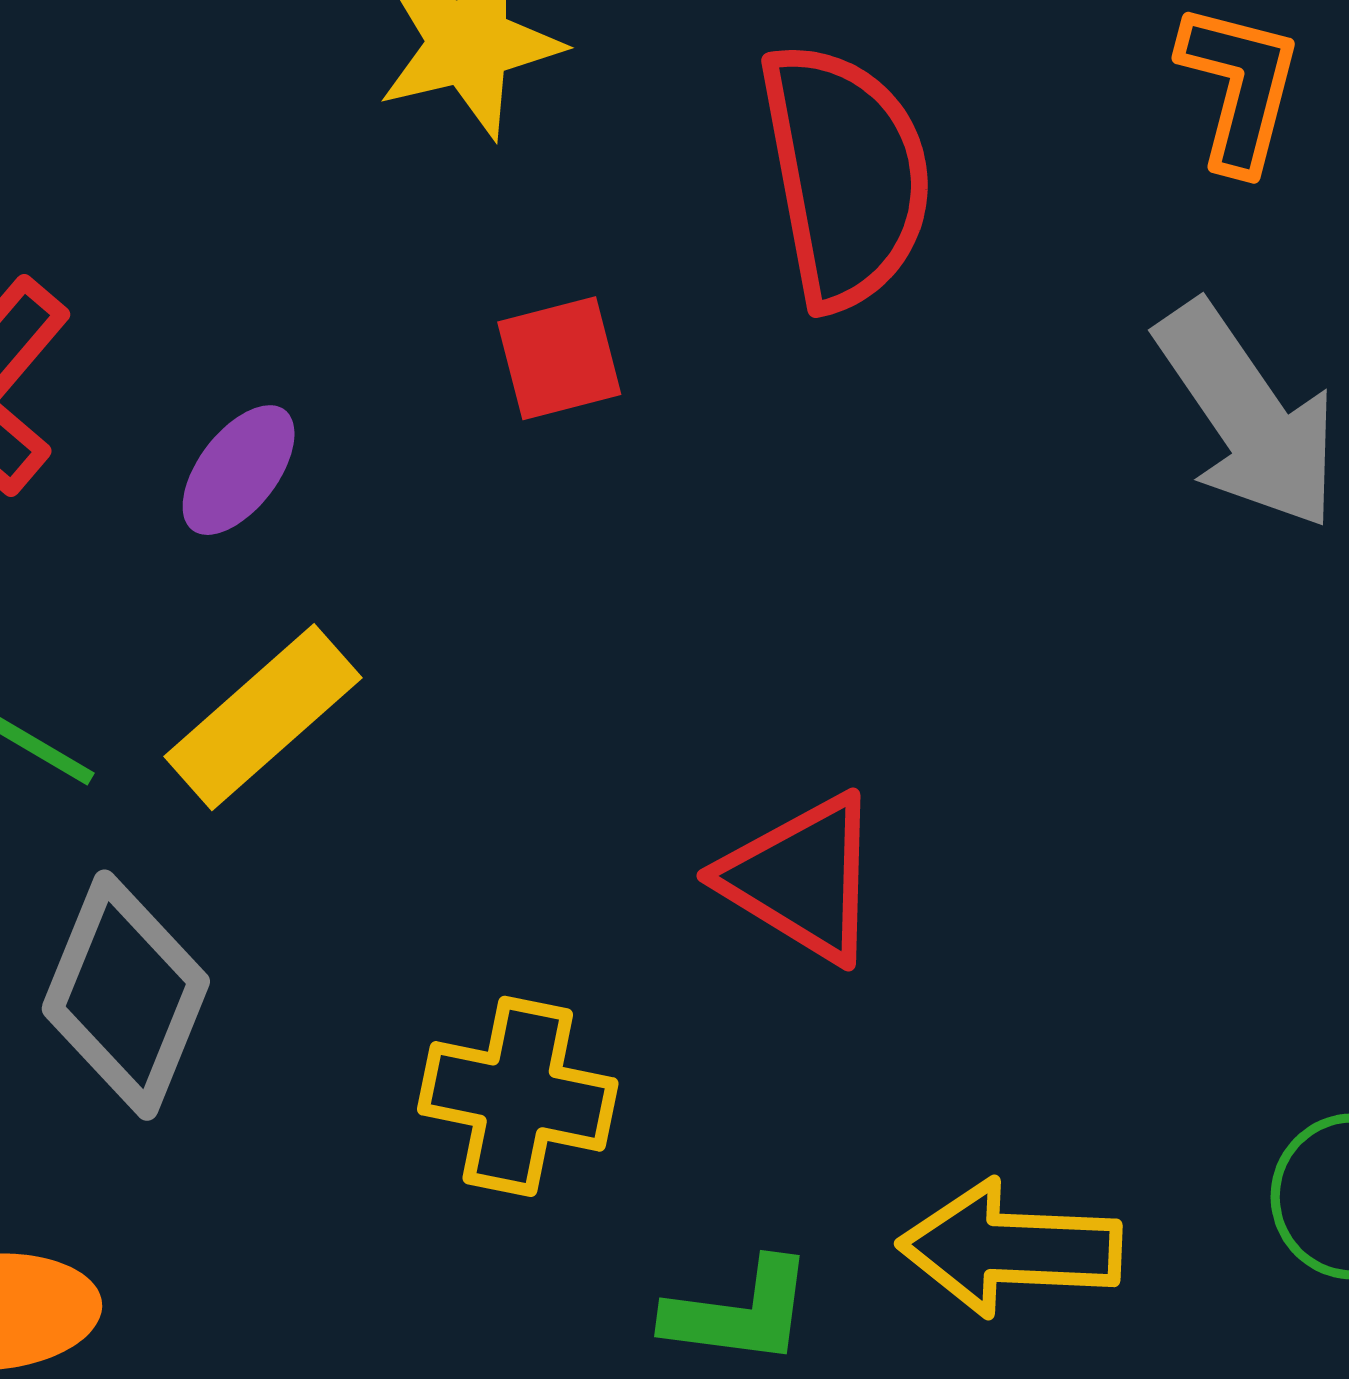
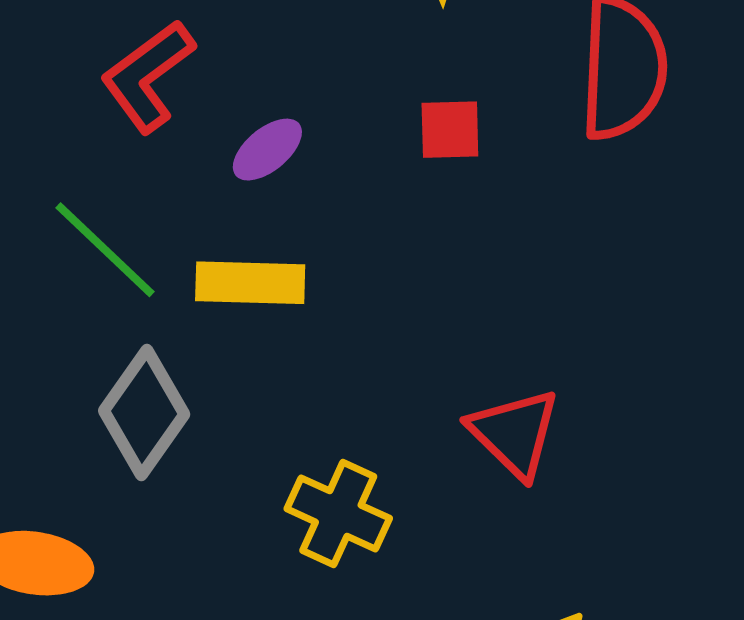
yellow rectangle: (263, 717) -> (250, 283), turned 30

